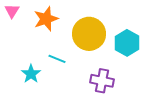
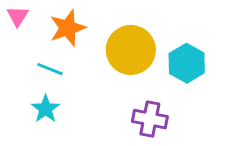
cyan line: (57, 59) -> (50, 69), moved

